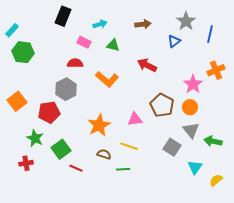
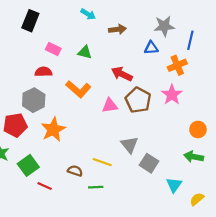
gray star: (186, 21) -> (164, 26), turned 30
cyan arrow: (100, 24) -> (88, 14), moved, turned 48
blue triangle: (174, 41) -> (151, 48), turned 32
orange cross: (216, 70) -> (177, 65), moved
brown pentagon: (162, 105) -> (138, 100), moved
orange circle: (190, 107) -> (198, 129), moved
pink triangle: (135, 119) -> (110, 106), moved
orange star: (99, 125) -> (53, 129), moved
gray triangle: (191, 130) -> (129, 145), moved

